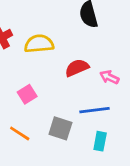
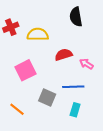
pink square: (27, 94) -> (25, 70), size x1.5
orange line: (20, 133) -> (17, 109), moved

